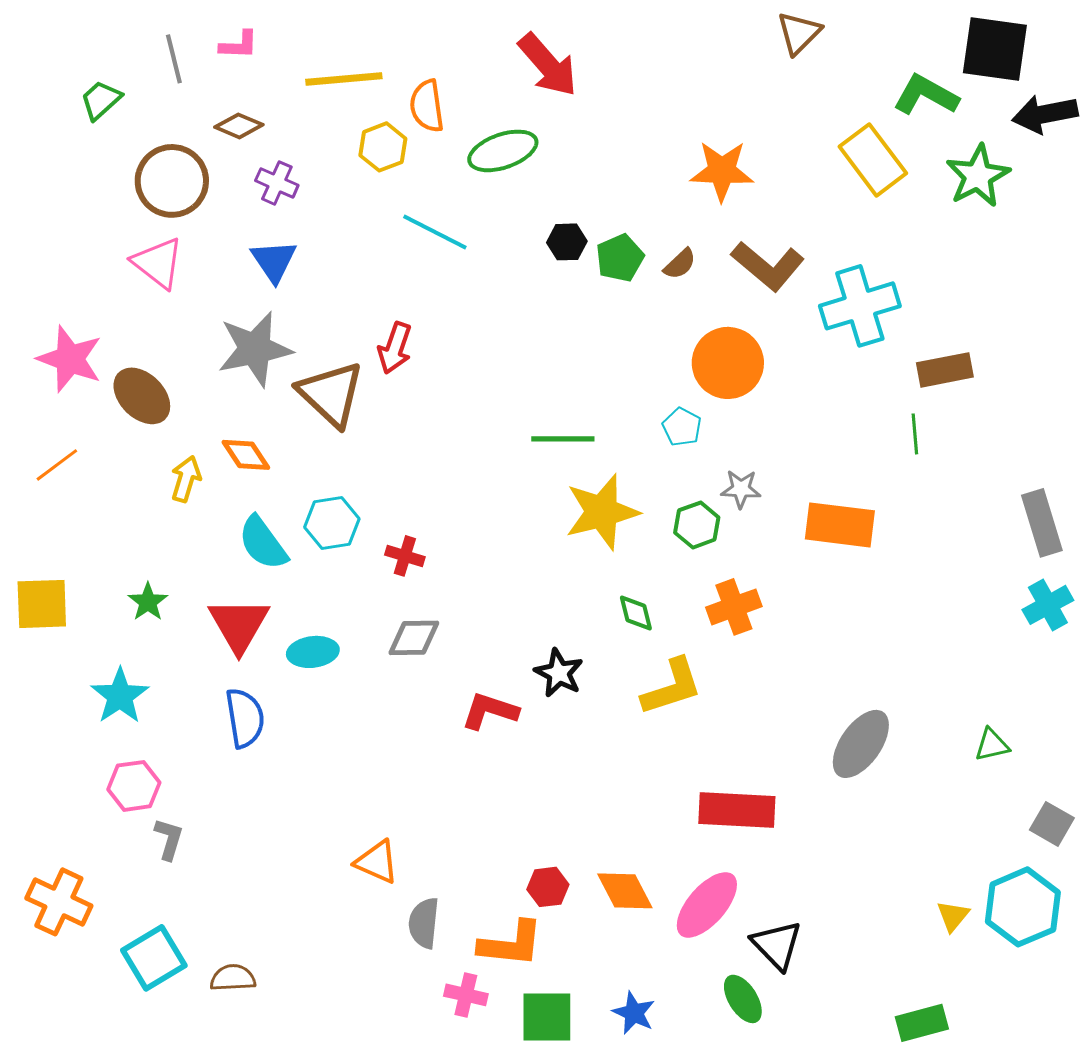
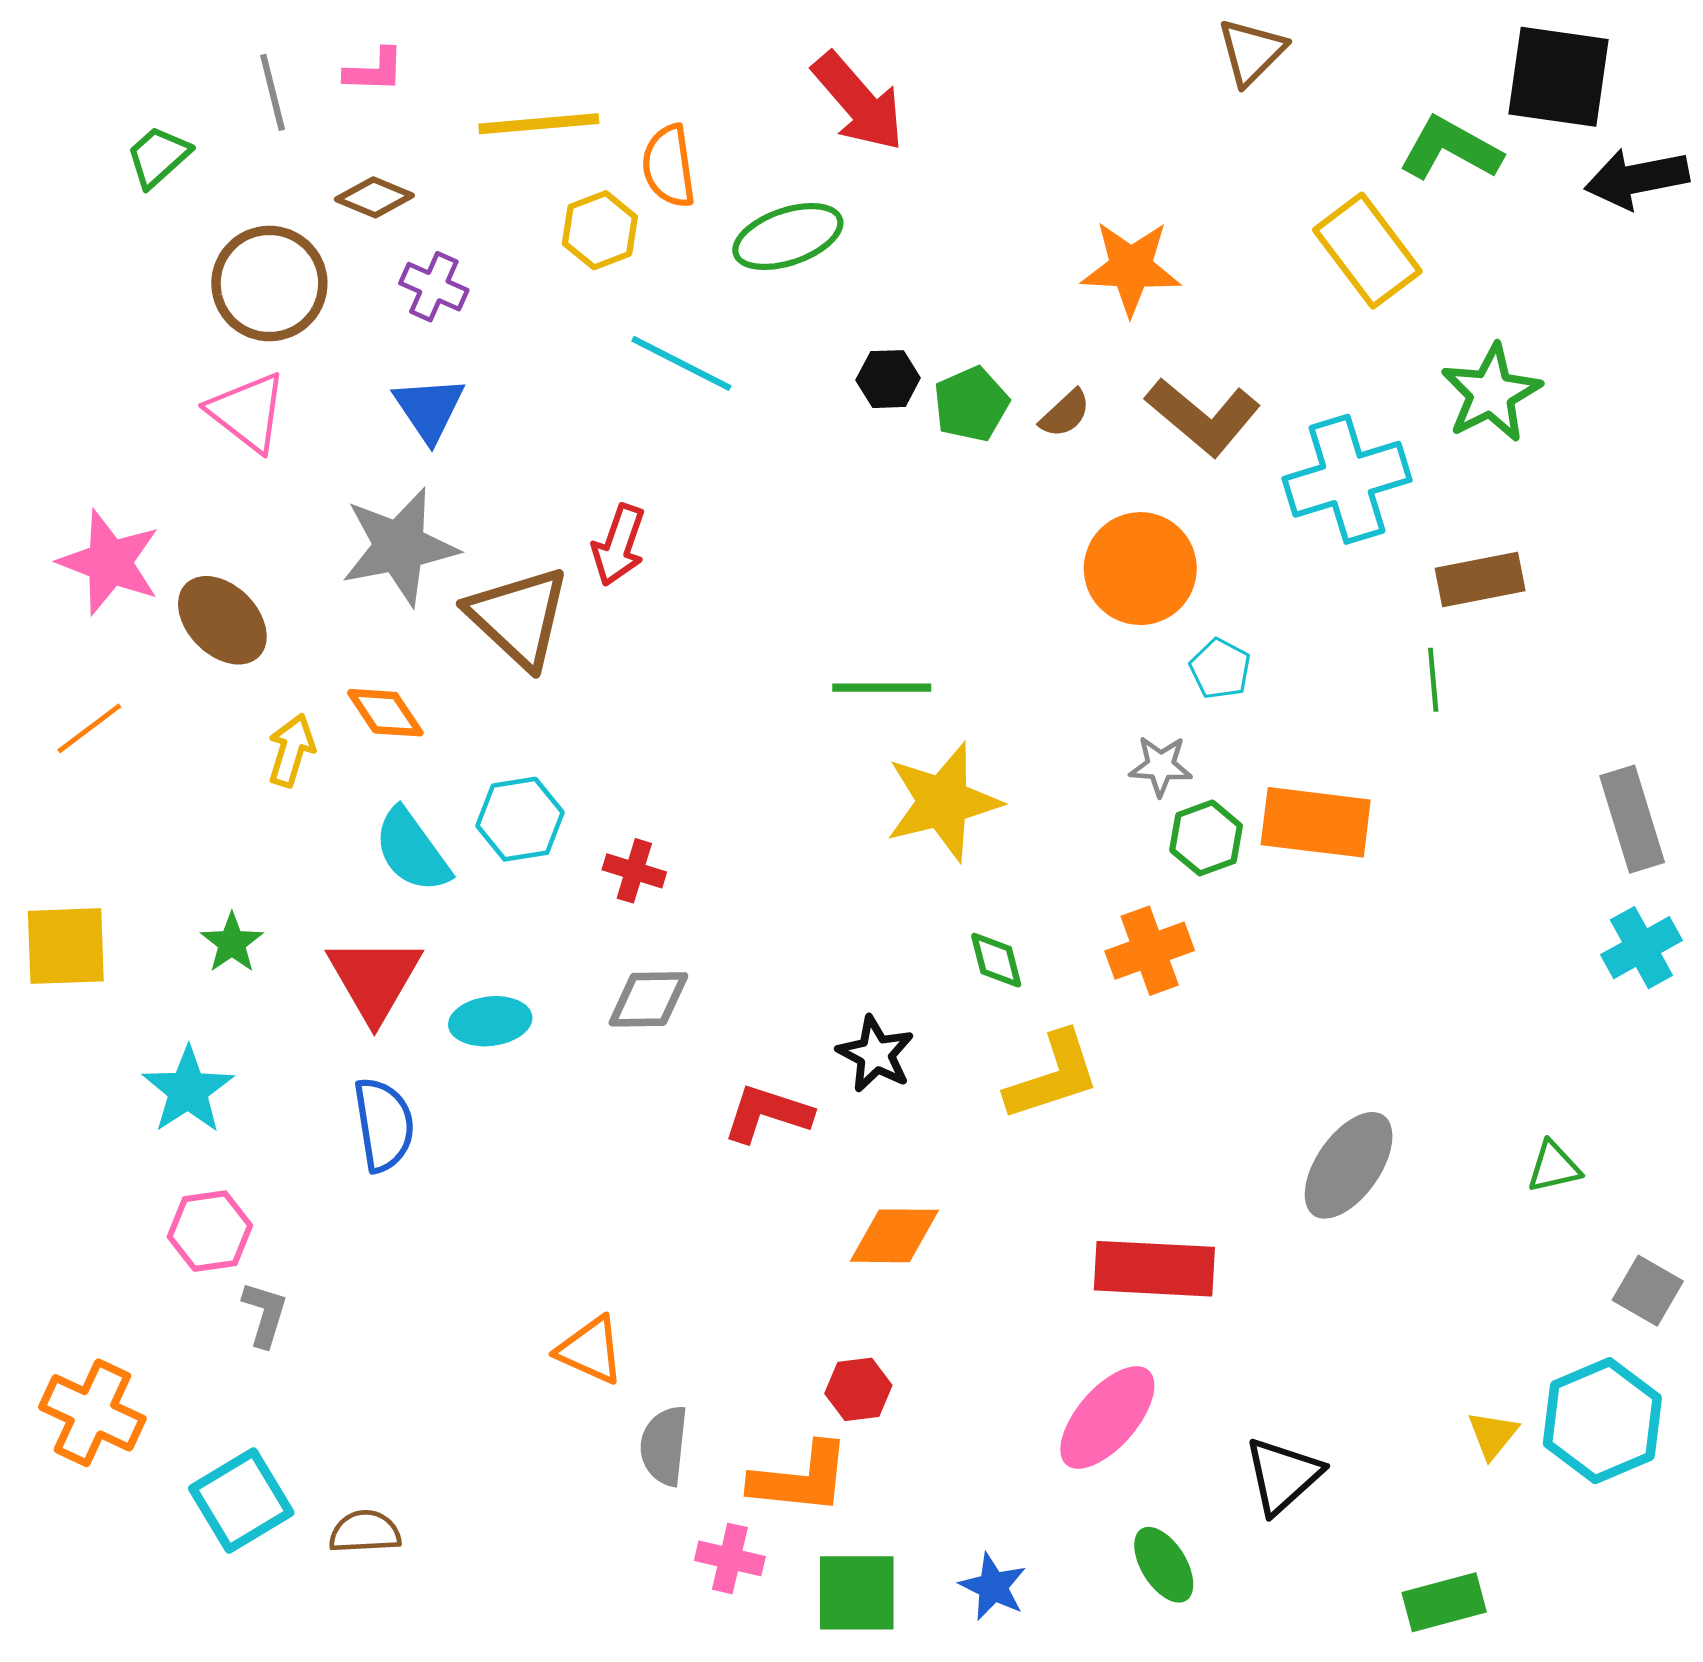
green star: (978, 176) -> (1491, 393), moved
cyan pentagon: (682, 427) -> (1220, 669), moved
green hexagon: (697, 525) -> (1206, 838), moved
orange diamond: (625, 891) -> (894, 1236), moved, turned -62
black triangle: (777, 945) -> (1283, 1475), moved, turned 32

